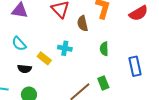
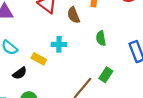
black semicircle: (25, 69) -> (20, 73), turned -32
green rectangle: (103, 83) -> (106, 75), turned 64

